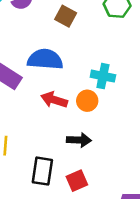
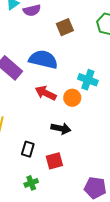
brown square: (66, 16) -> (65, 27), turned 30
black rectangle: (42, 171) -> (28, 149), size x0.7

